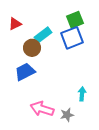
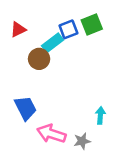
blue square: (72, 38) -> (68, 29), moved, size x0.7
blue trapezoid: (25, 72) -> (26, 108), moved, turned 90

